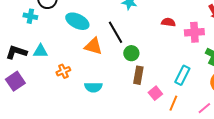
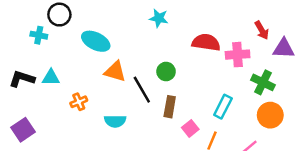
red semicircle: (168, 22) -> (206, 42), size x1.6
black line: (115, 32) -> (142, 90), moved
green circle: (131, 53) -> (166, 72), moved
purple square: (15, 81) -> (23, 130), moved

